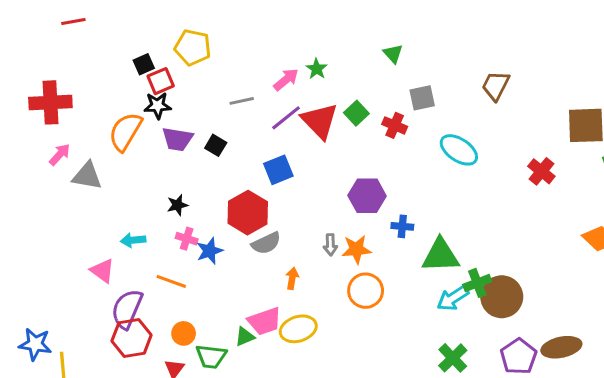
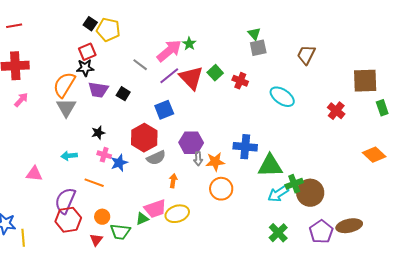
red line: (73, 21) -> (14, 26), moved
green triangle: (393, 54) -> (254, 34), moved
black square: (144, 64) -> (90, 24), moved, turned -32
pink arrow: (286, 80) -> (169, 51), size x1.5
gray square: (422, 98) -> (258, 48), moved
gray line: (242, 101) -> (140, 65), turned 49
gray triangle: (87, 176) -> (66, 108), moved, turned 50
purple hexagon: (367, 196) -> (191, 143), moved
blue cross: (402, 226) -> (245, 147), size x1.6
pink triangle: (102, 271) -> (34, 174), moved, turned -30

